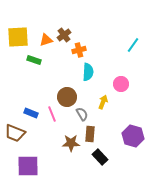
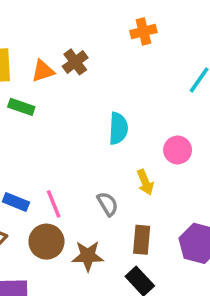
orange cross: (79, 50) -> (143, 31), moved
brown circle: (67, 97) -> (46, 242), moved
yellow arrow: (103, 102) -> (145, 182), turned 136
brown rectangle: (90, 134) -> (142, 240), moved

